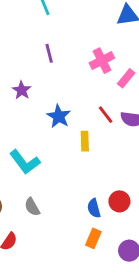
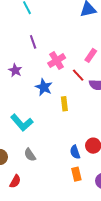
pink cross: (102, 61) -> (57, 61), moved
red line: (106, 115) -> (78, 75), moved
orange rectangle: (93, 238) -> (76, 174), turned -32

